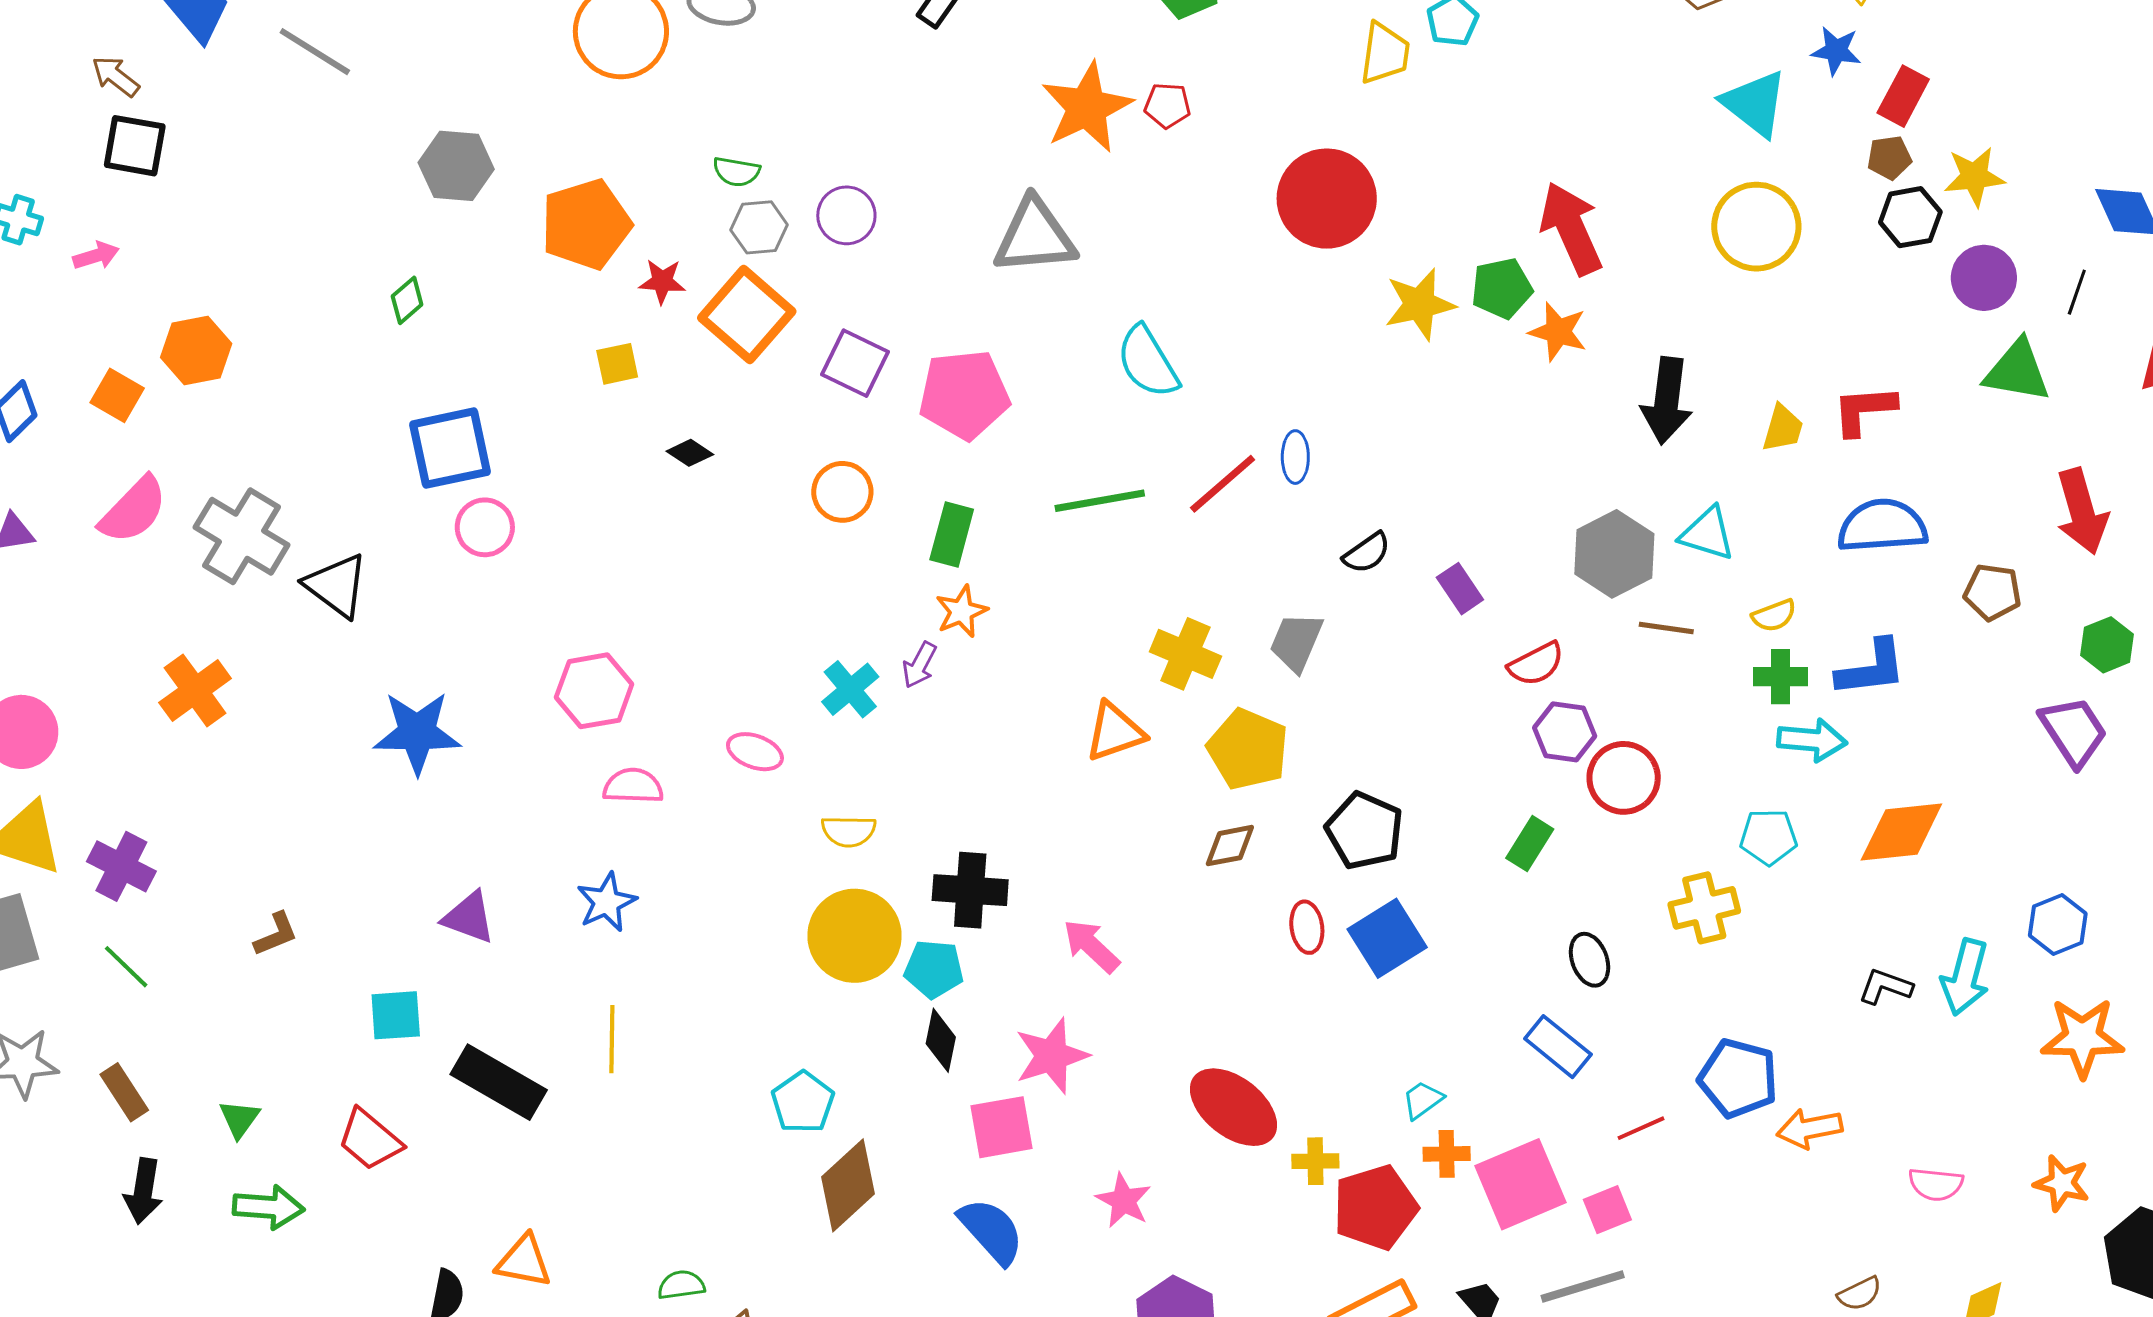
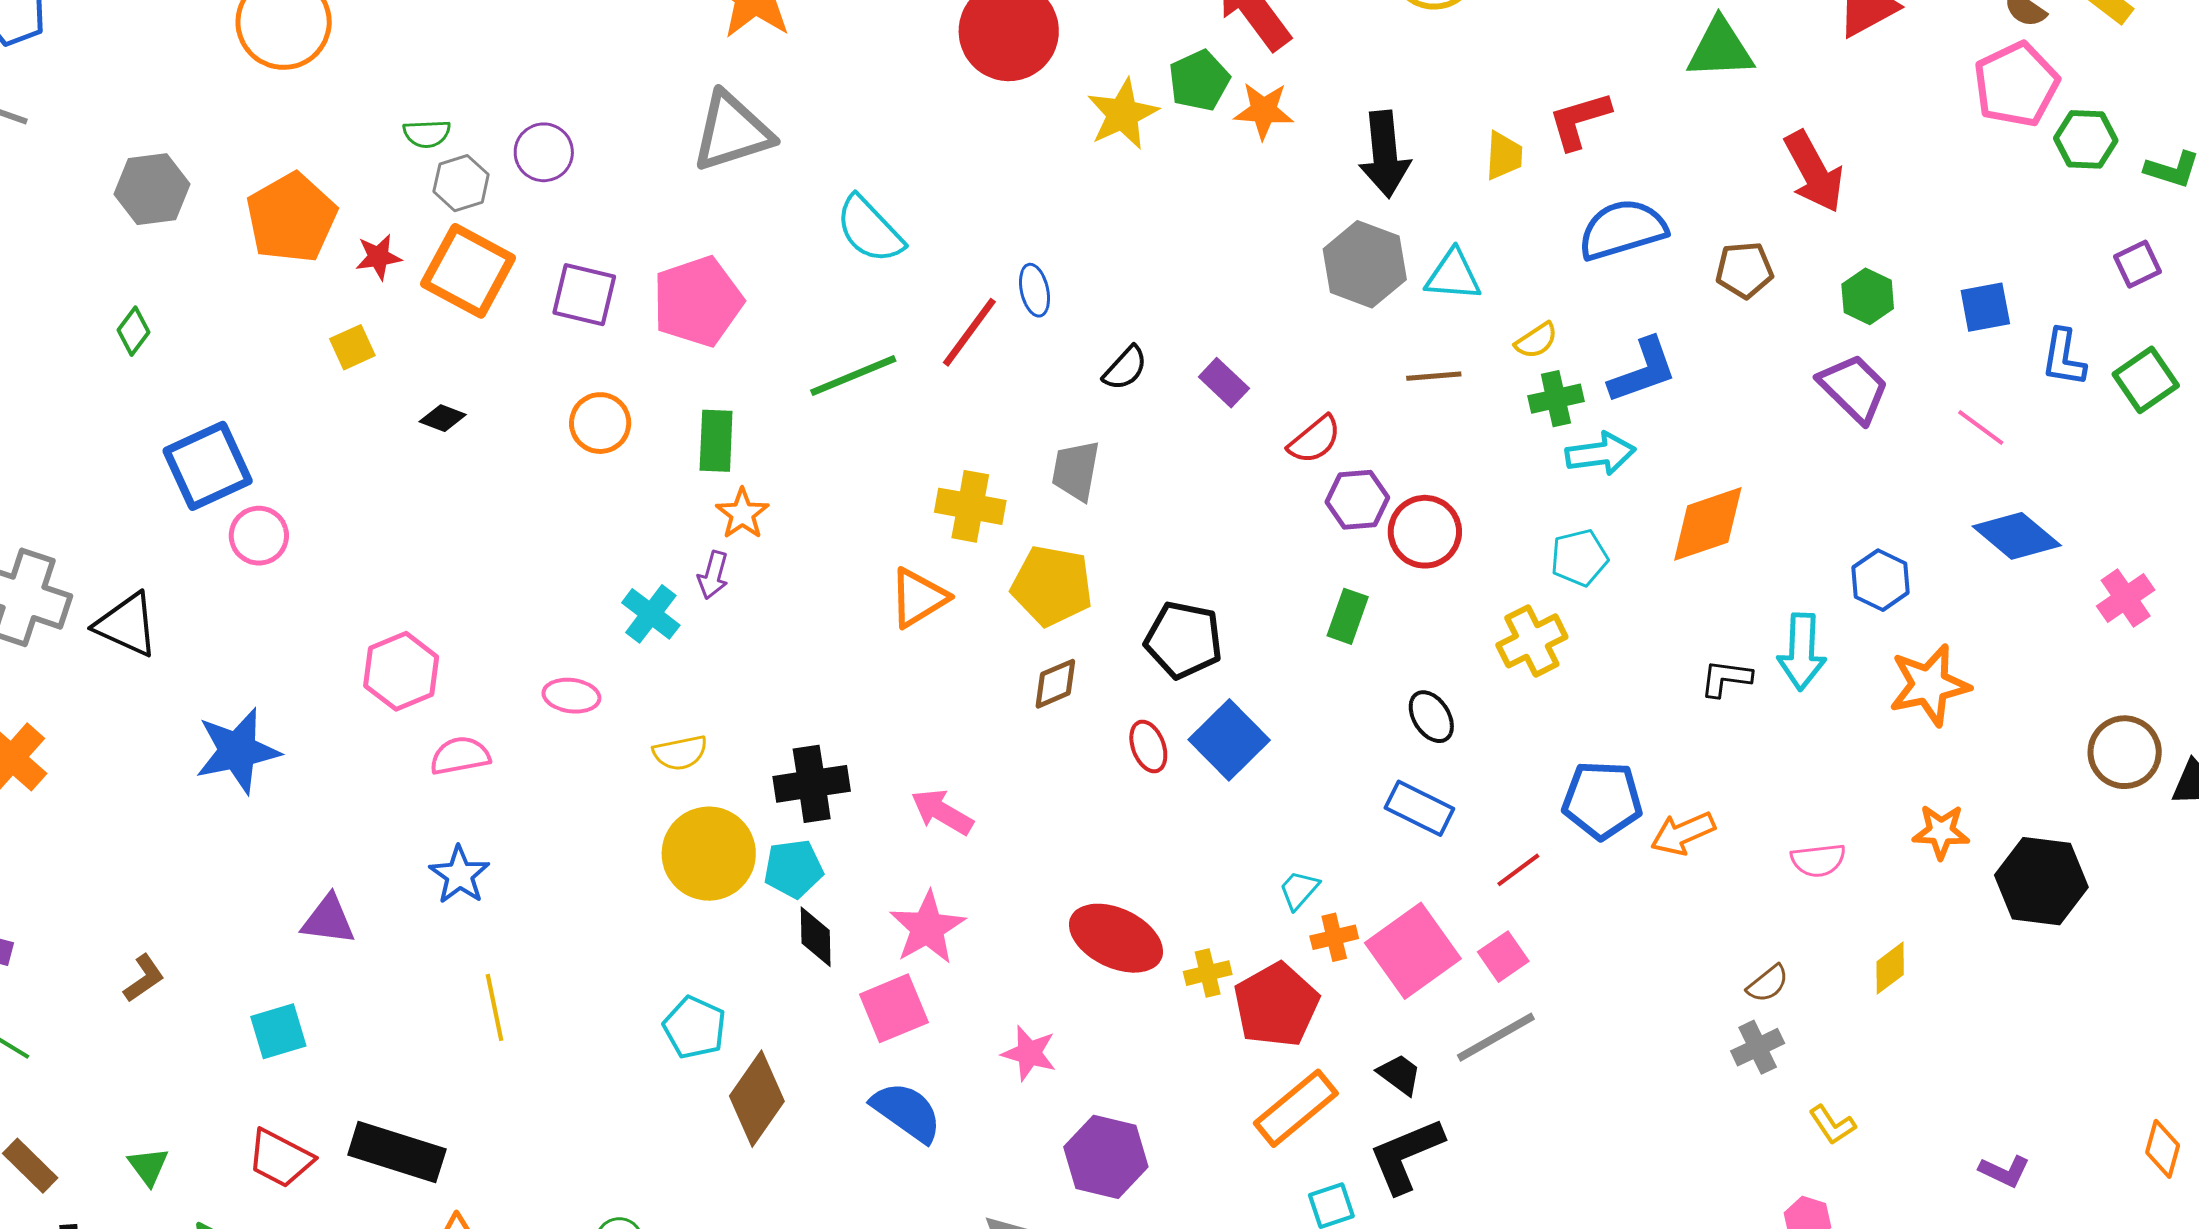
gray hexagon: (1614, 554) -> (1365, 264), moved
black rectangle: (499, 1082) -> (397, 1152), moved

